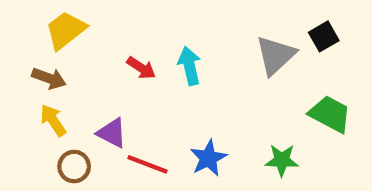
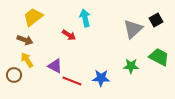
cyan arrow: (189, 66) -> (85, 18), moved
blue star: (208, 158) -> (101, 78), turned 30
green star: (282, 160) -> (131, 66), moved
brown circle: (74, 166) -> (14, 75), moved

